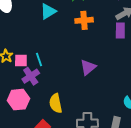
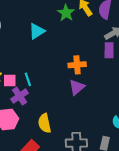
orange cross: (84, 20) -> (77, 65), moved

